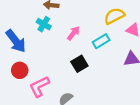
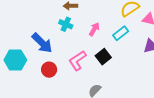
pink L-shape: (39, 86) -> (77, 60), moved

